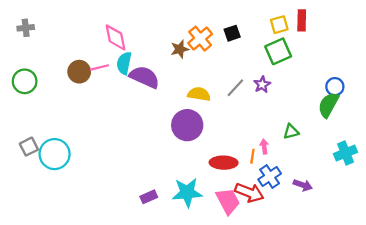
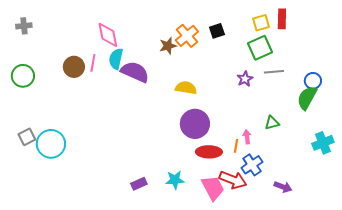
pink line: (99, 67) -> (93, 63), turned -66
gray line: (235, 88) -> (274, 72), moved, turned 42
purple circle: (187, 125) -> (195, 124), moved
purple arrow: (303, 185) -> (283, 187), moved
cyan star: (187, 193) -> (175, 180), size x0.7

